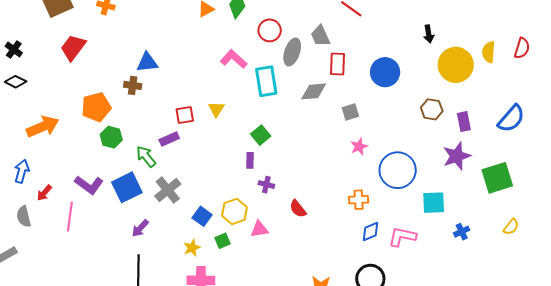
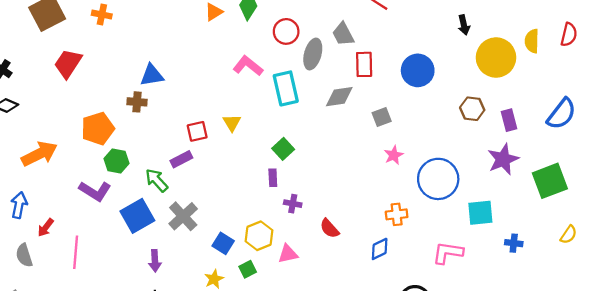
purple L-shape: (89, 185) -> (95, 191), moved
purple arrow: (140, 228) -> (155, 261), turned -42
blue diamond: (370, 232) -> (380, 249), moved
blue cross: (462, 232) -> (514, 243), turned 35

